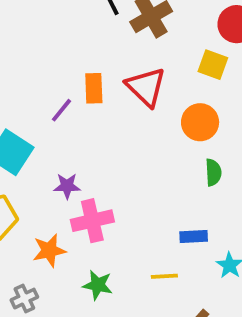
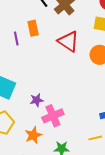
orange rectangle: (94, 88) -> (33, 28), moved
purple line: (62, 110) -> (16, 39), moved, turned -40

